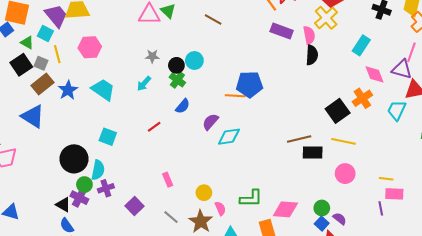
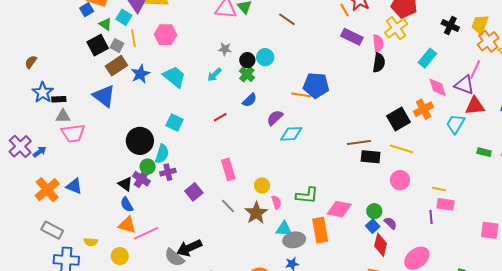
pink rectangle: (168, 180) -> (228, 169), size x1.5

